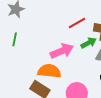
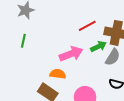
orange semicircle: (49, 71) -> (58, 74), size x0.7

